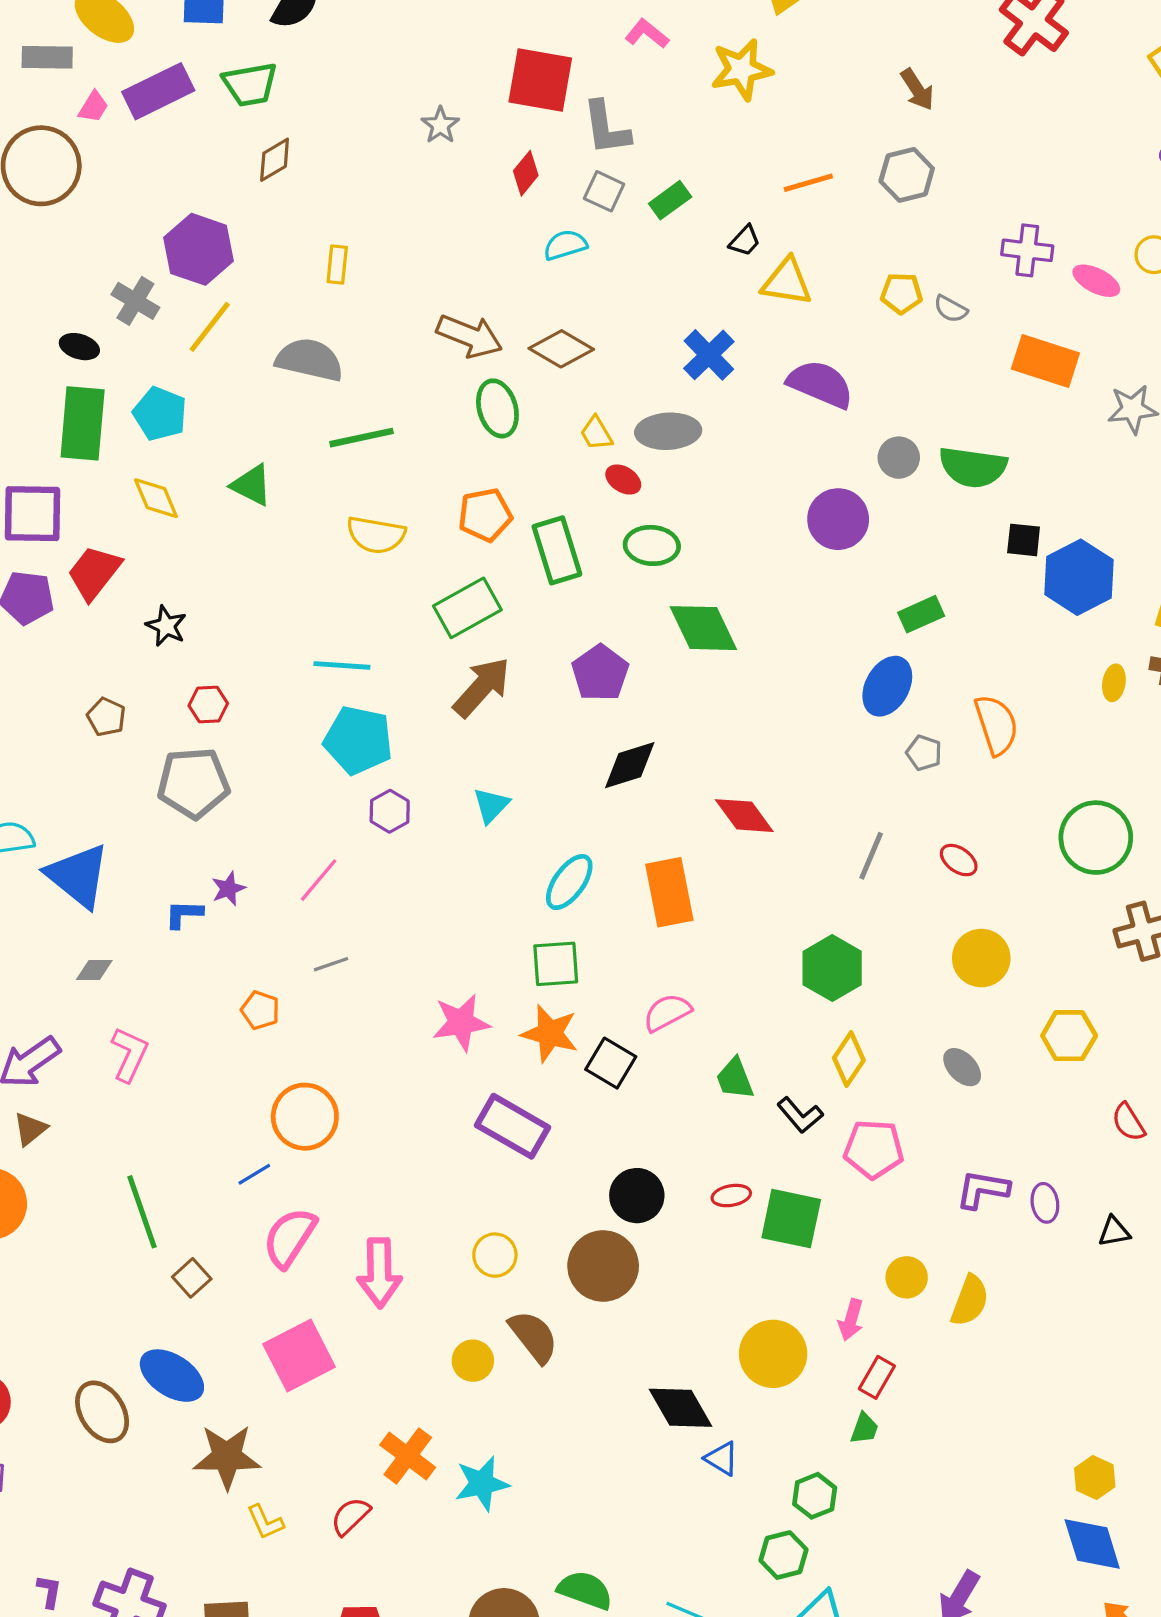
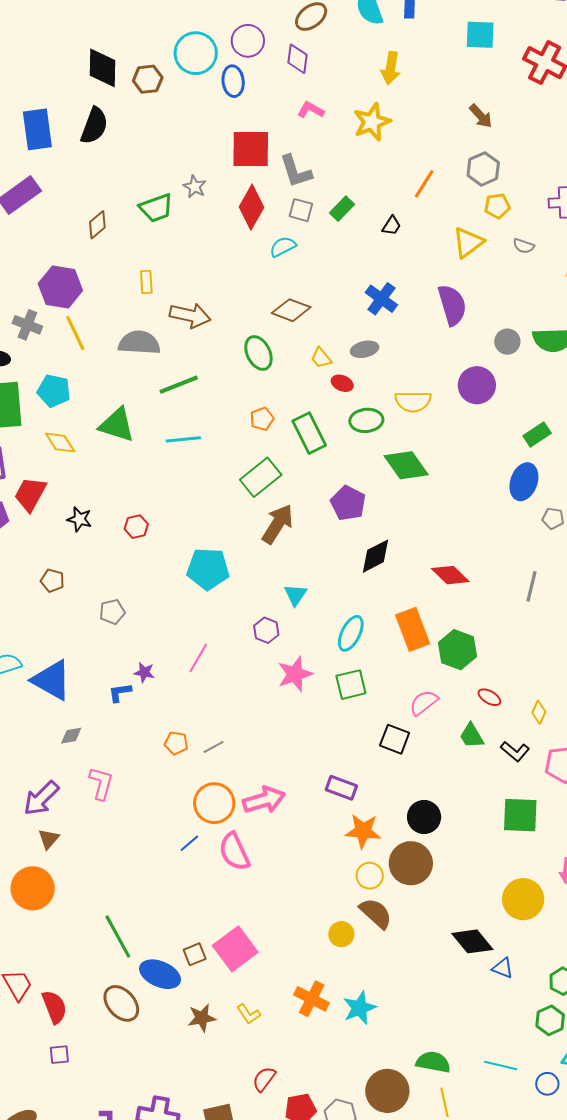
green trapezoid: (250, 84) -> (156, 208), moved
red diamond: (526, 173) -> (251, 207), size x1.6
orange line: (808, 183) -> (424, 184), turned -32
yellow triangle: (787, 282) -> (468, 242), moved, turned -36
yellow pentagon: (901, 293) -> (497, 206), moved
yellow line: (210, 327) -> (75, 333), turned -54
brown arrow: (469, 336) -> (190, 315), moved
purple semicircle: (820, 384) -> (452, 305), turned 60
gray ellipse: (668, 431) -> (365, 349), size x0.7
green triangle: (252, 485) -> (117, 425), size x1.4
orange pentagon: (485, 515) -> (262, 419), size x0.7
yellow semicircle: (376, 535) -> (413, 402), moved
cyan line: (342, 665) -> (183, 439), moved
red hexagon: (208, 704) -> (136, 527), moved
gray pentagon: (193, 783) -> (112, 612), size x0.6
purple hexagon: (390, 811) -> (266, 630), moved
purple star: (228, 889) -> (144, 672), turned -30
gray line: (331, 964) -> (214, 747), moved
green hexagon: (832, 968) -> (457, 650), moved
pink star: (461, 1023) -> (295, 674), moved
orange star: (550, 1033) -> (363, 831), moved
yellow diamond: (849, 1059) -> (539, 712), size x0.7
purple rectangle: (512, 1126) -> (341, 788), size x0.7
red ellipse: (731, 1196) -> (489, 697), moved, turned 50
green line: (142, 1212) -> (118, 936), moved
pink semicircle: (290, 1237) -> (234, 852), moved, turned -48
yellow circle: (495, 1255) -> (370, 876), moved
pink arrow: (379, 1273) -> (264, 800), moved, turned -96
brown square: (192, 1278) -> (195, 954), moved, turned 30
brown star: (227, 1457) -> (202, 1018), size x0.7
red semicircle: (350, 1516) -> (264, 1079), moved
yellow L-shape: (265, 1522) -> (249, 1014), moved

